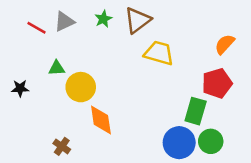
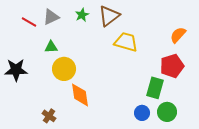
green triangle: (57, 68) -> (51, 47), moved
black star: (20, 88) -> (16, 70), size x1.6
blue circle: (179, 143) -> (142, 113), size x0.6

